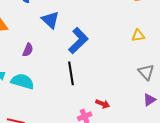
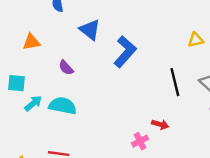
purple semicircle: (28, 50) -> (66, 68), turned 120
black line: (71, 73) -> (175, 82), moved

